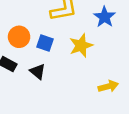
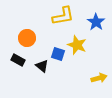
blue square: (45, 43) -> (58, 54), moved
yellow star: (81, 45) -> (77, 45), turned -30

